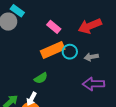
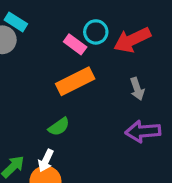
cyan circle: (70, 52) -> (96, 32), moved
gray arrow: (91, 57) -> (137, 89), turned -96

